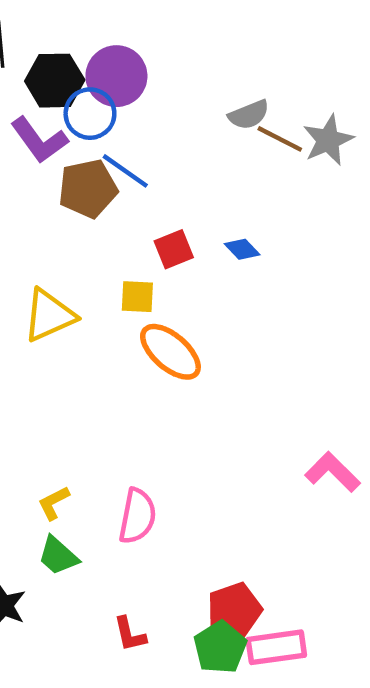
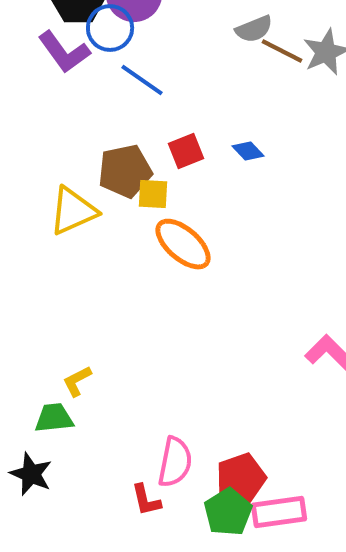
brown pentagon: (88, 189) -> (125, 171), moved
pink semicircle: (137, 516) -> (175, 462), moved
green trapezoid: (58, 556) -> (54, 418), moved, turned 132

